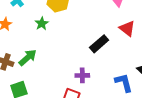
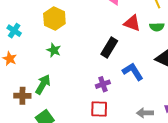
green star: (42, 24) -> (54, 50), moved
blue L-shape: (124, 83) -> (133, 71), moved

